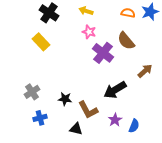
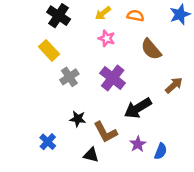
yellow arrow: (86, 11) -> (103, 13), turned -56
orange semicircle: (128, 13) -> (135, 16), moved
purple cross: (103, 53) -> (113, 78), moved
gray cross: (32, 92) -> (69, 77), moved
blue cross: (40, 118) -> (48, 142), turned -32

